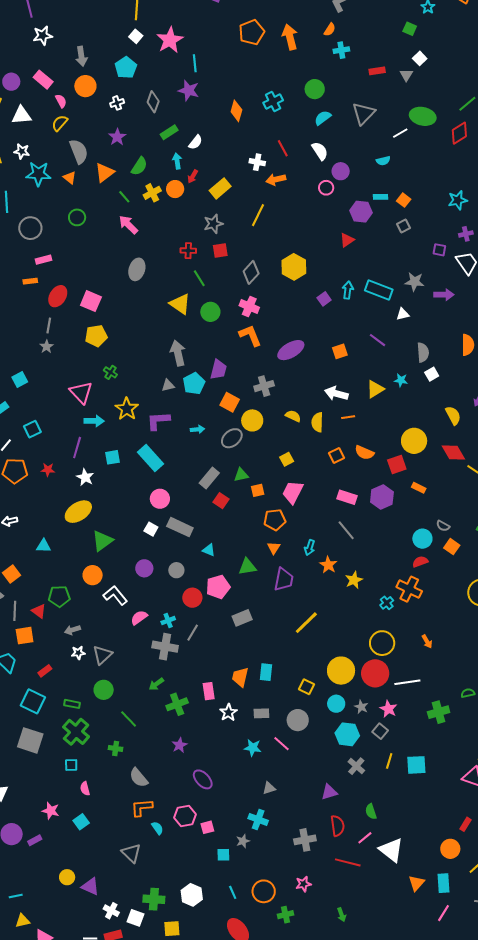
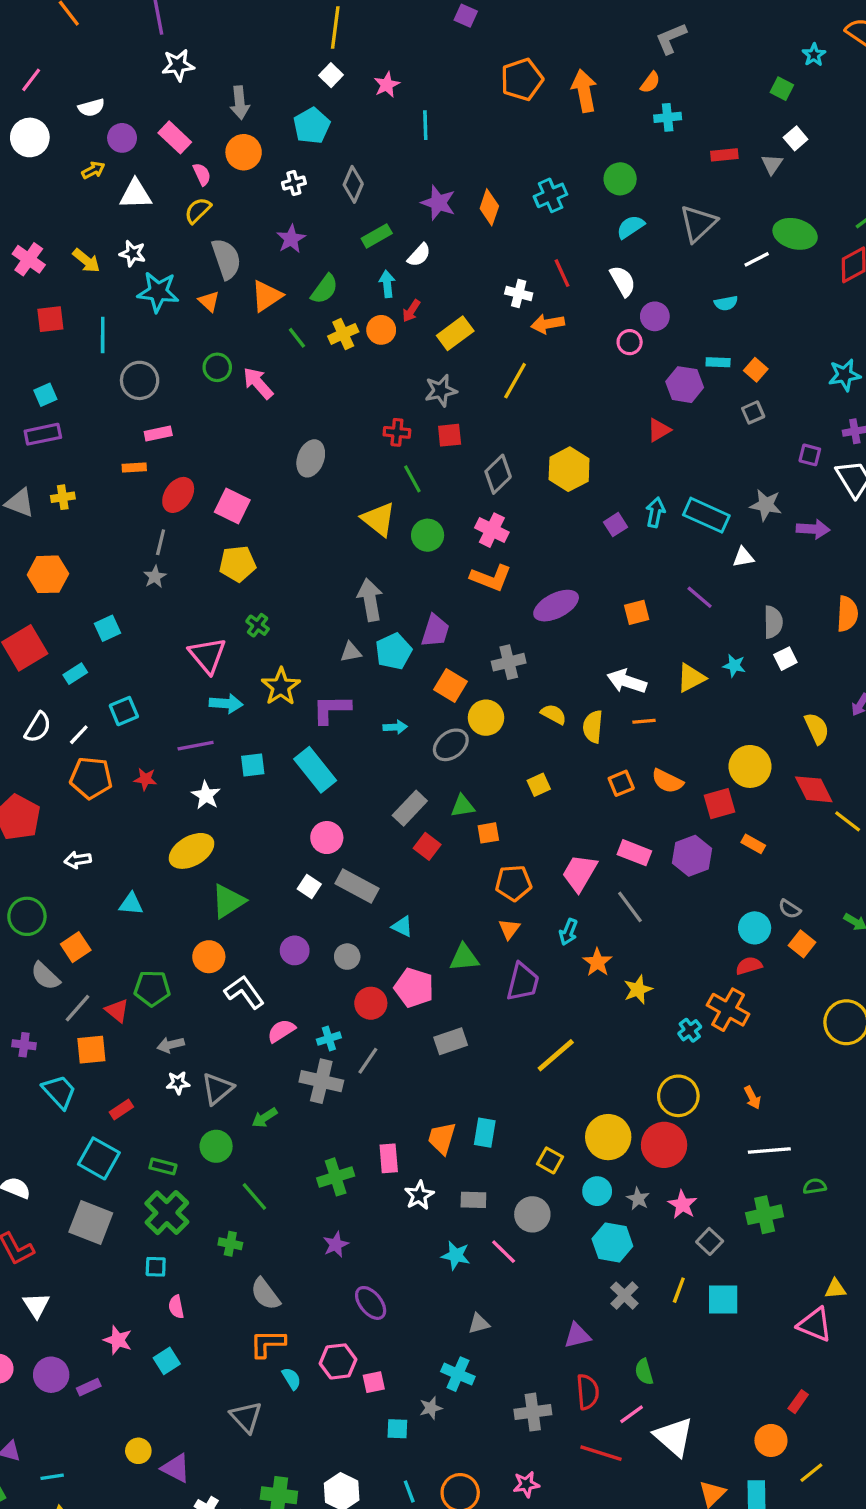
pink star: (170, 40) -> (387, 85), size x0.6
purple star: (189, 90) -> (438, 203), moved
pink arrow: (128, 225) -> (258, 383), moved
orange L-shape: (250, 335) -> (491, 578), turned 130
purple line: (77, 448) -> (196, 746), turned 60
pink trapezoid: (293, 492) -> (580, 873), moved
pink pentagon: (218, 587) -> (414, 988), turned 30
gray line: (15, 611) -> (78, 1008), turned 36
white line: (407, 682) -> (769, 1151), moved
green arrow: (156, 684) -> (264, 1118), moved
gray square: (380, 731) -> (710, 1241), moved

